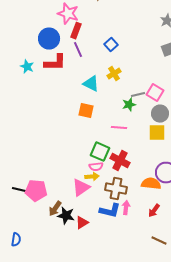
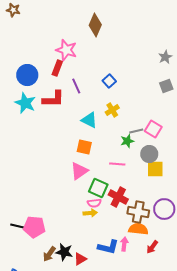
red rectangle: (76, 31) -> (57, 68), moved
blue circle: (49, 39) -> (27, 75), moved
cyan star: (27, 67) -> (25, 103), size x1.5
gray circle: (160, 114) -> (149, 154), moved
orange semicircle: (151, 184) -> (138, 229), moved
pink triangle: (81, 188) -> (79, 171), moved
brown cross: (116, 189) -> (138, 212), moved
brown arrow: (55, 209) -> (49, 254), moved

